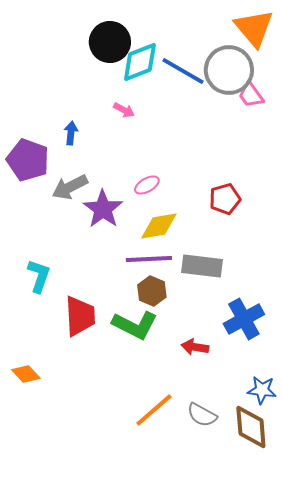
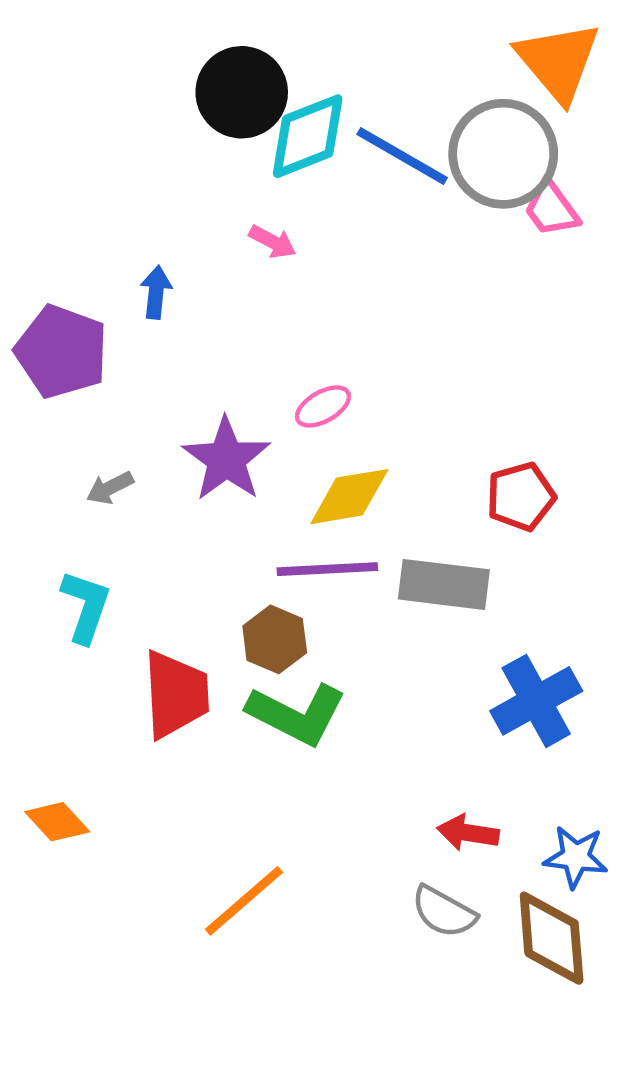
gray arrow: (70, 187) -> (110, 488), moved, size x0.6
red pentagon: (225, 199) -> (521, 497), moved
brown hexagon: (152, 291) -> (275, 639), moved
red arrow: (195, 347) -> (468, 833), moved
orange line: (154, 410) -> (244, 901), moved

